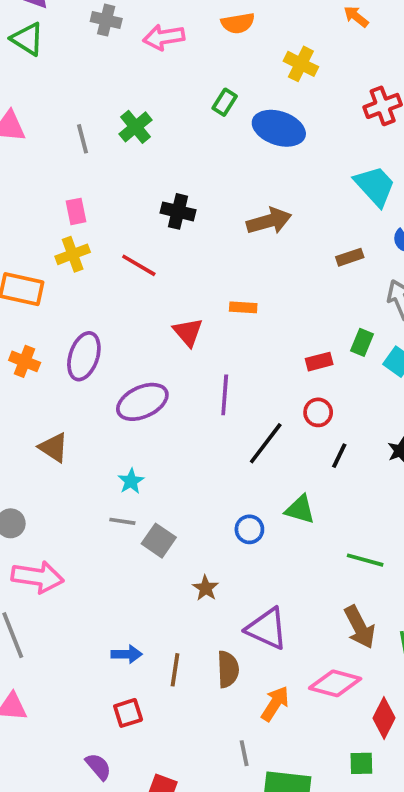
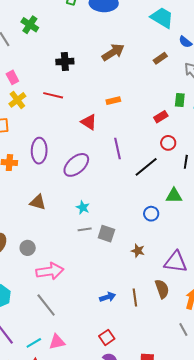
black line: (266, 443) -> (146, 167), turned 30
red square: (128, 713) -> (107, 337), moved

